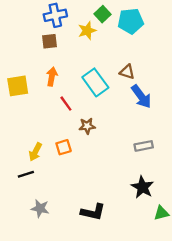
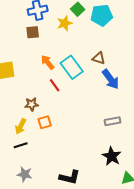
orange arrow: (52, 77) -> (48, 62), moved, turned -49
red line: (66, 104) -> (55, 85), moved
brown star: (87, 126) -> (32, 104), moved
black line: (26, 174) -> (21, 145), moved

